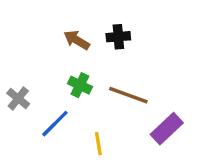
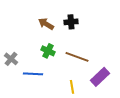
blue line: (55, 124) -> (33, 74), turned 48
yellow line: (98, 144) -> (72, 87), moved

